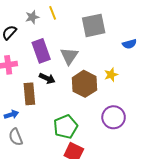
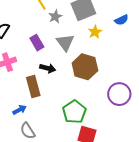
gray star: (32, 17) -> (55, 17), moved
purple rectangle: (41, 51) -> (37, 43), size x0.7
yellow star: (111, 75) -> (95, 32), moved

